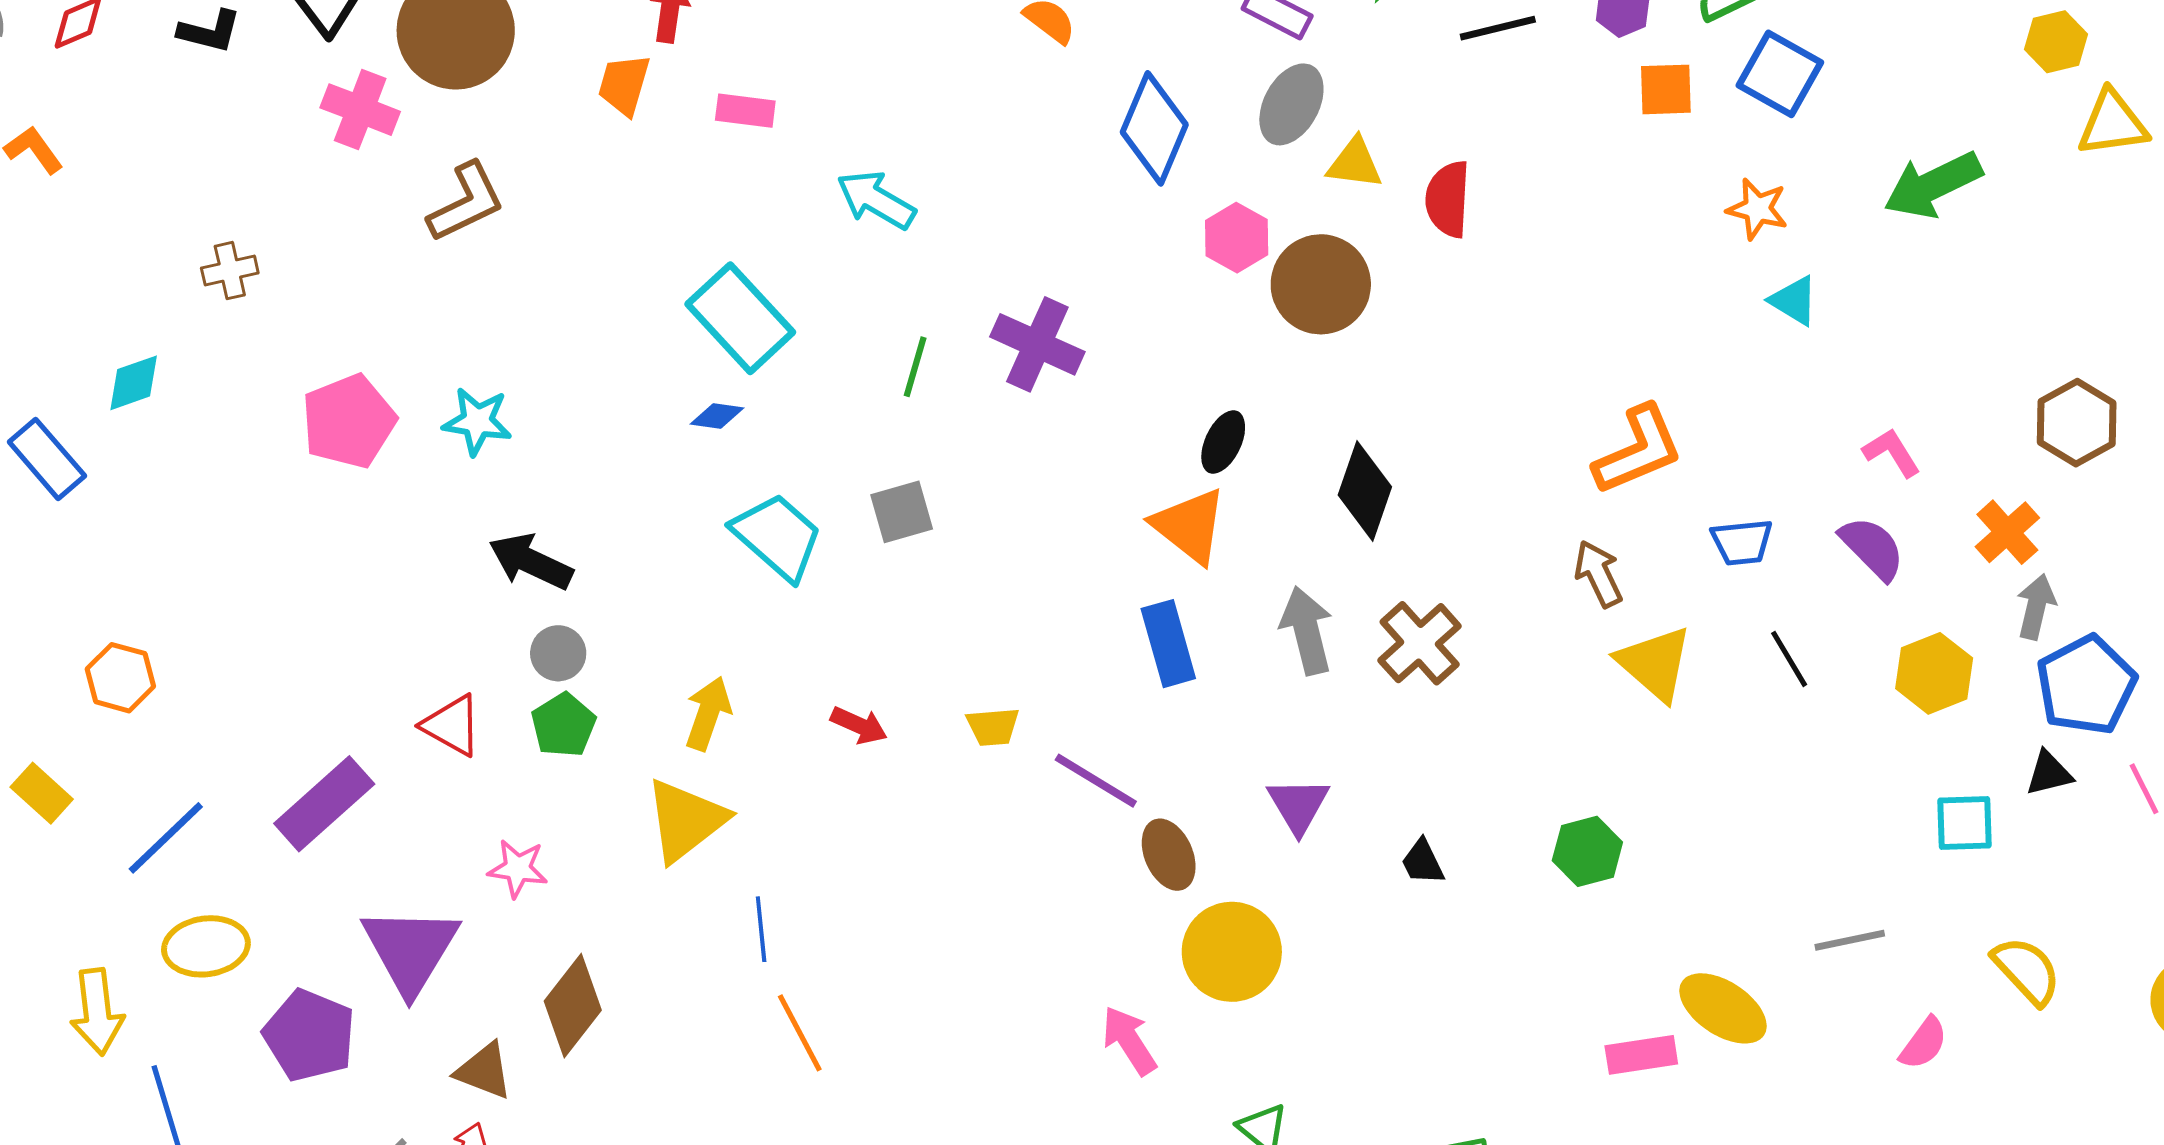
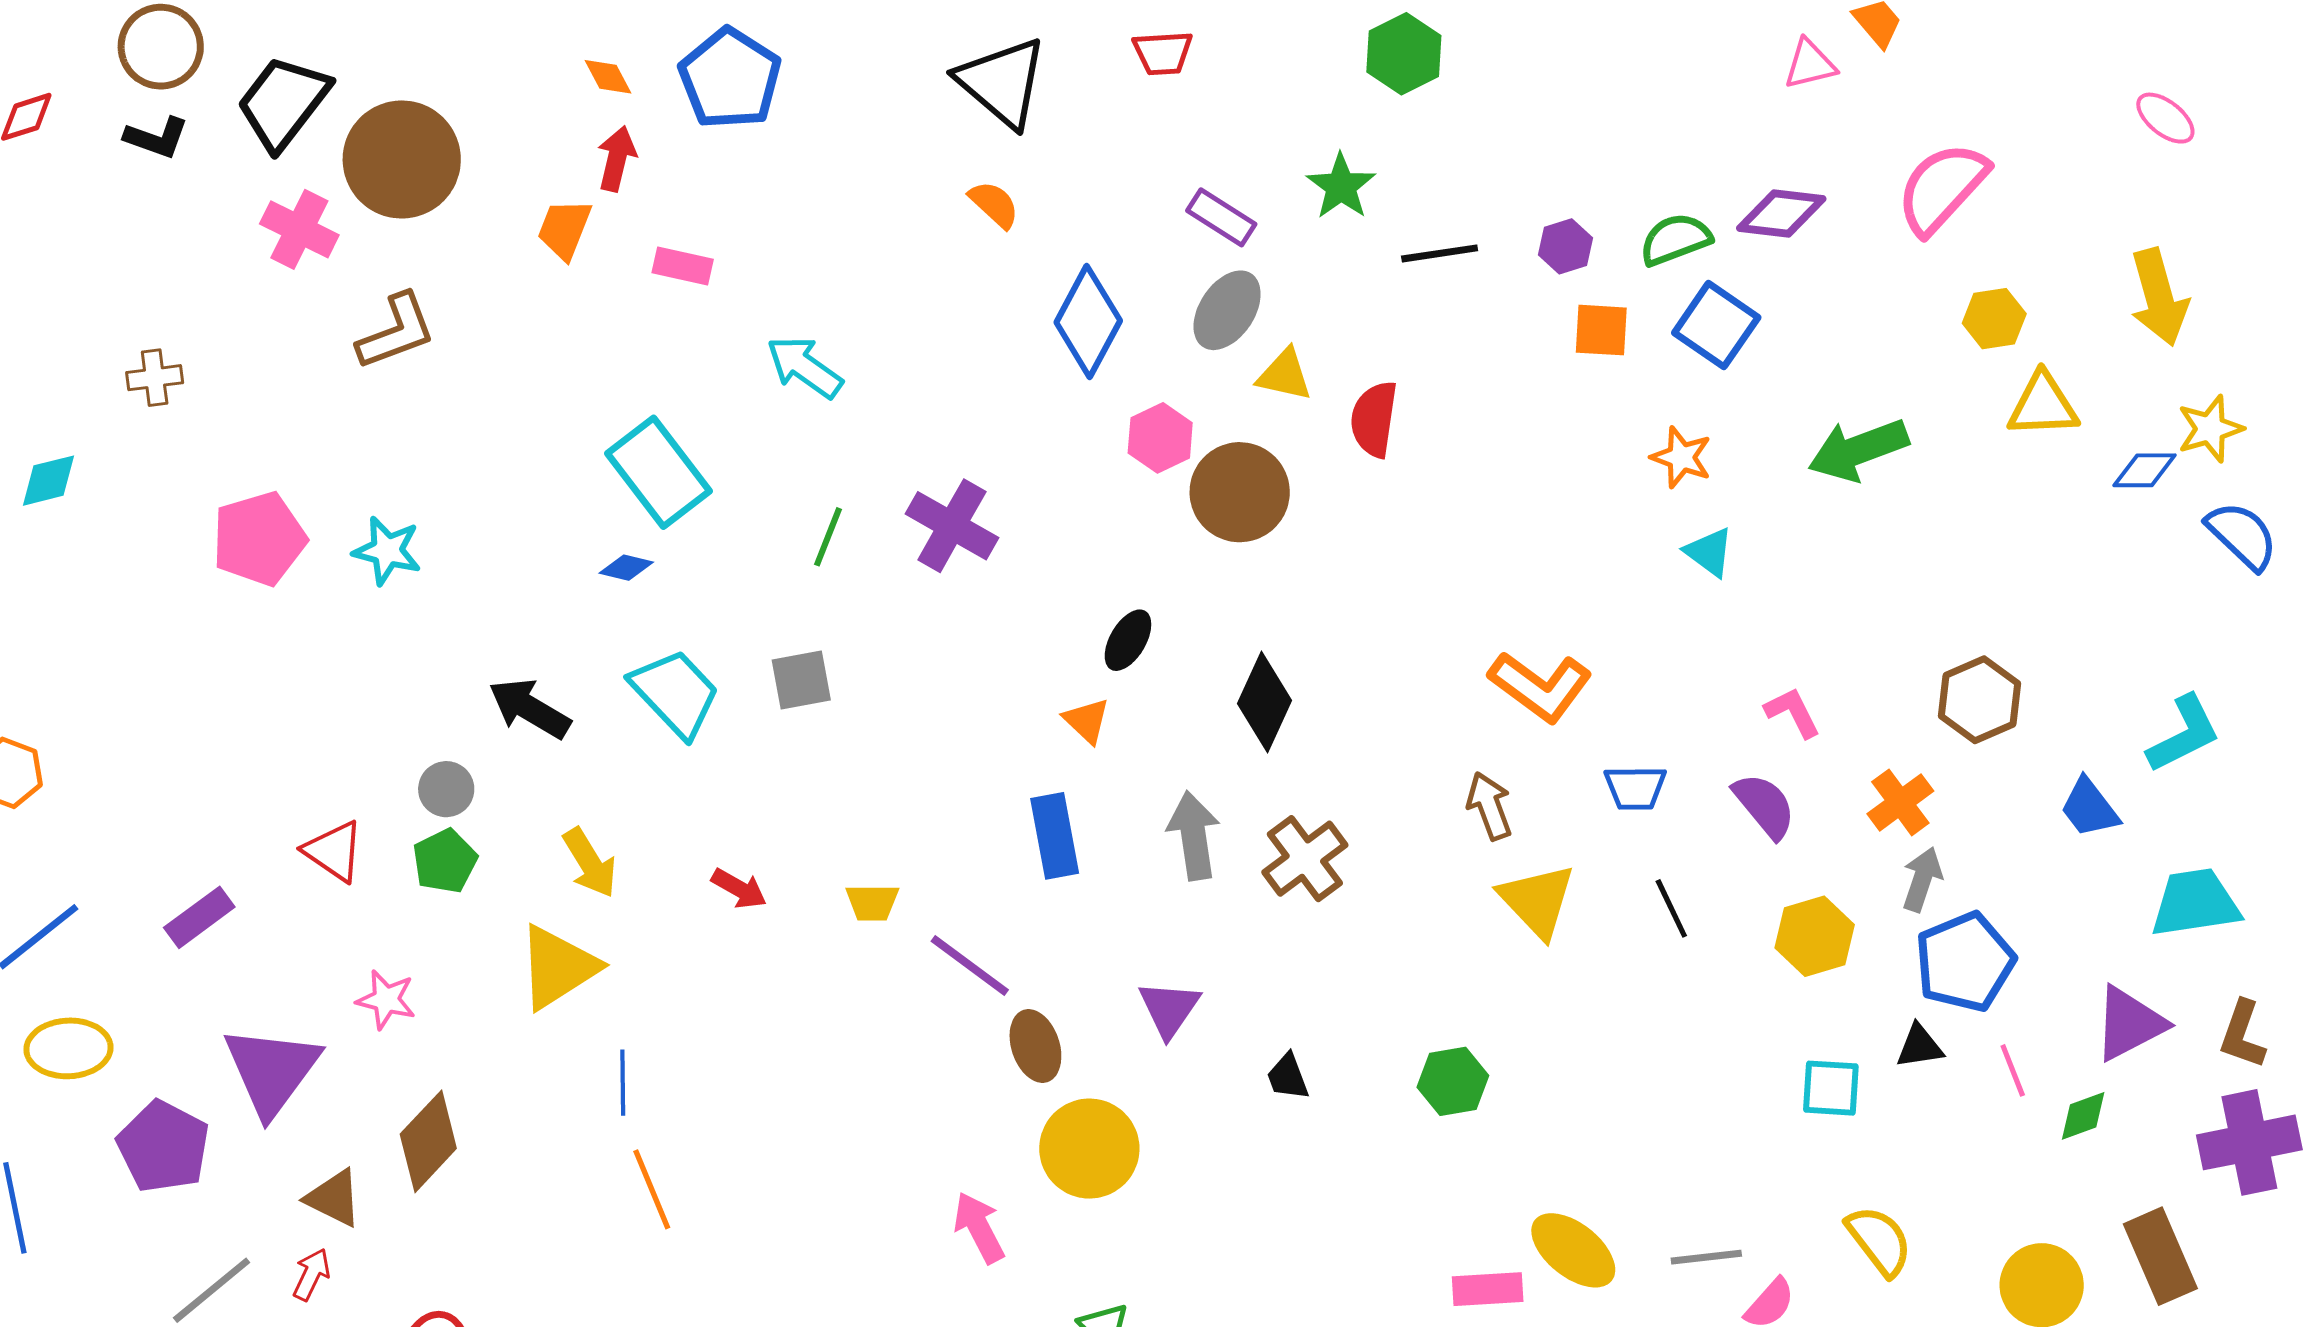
orange L-shape: (1638, 450) -> (1540, 687), turned 54
orange triangle: (1190, 526) -> (1087, 721), size x0.6
black arrow: (531, 562) -> (530, 708), moved
yellow arrow: (708, 713) -> (590, 863), turned 124
purple rectangle: (324, 804) -> (199, 917), size x0.7
gray line: (1850, 940) -> (1706, 1257), moved

